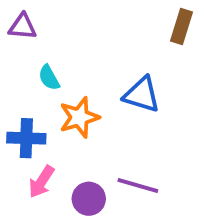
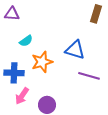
cyan semicircle: (49, 78) -> (26, 41), turned -96
purple line: (138, 185) -> (89, 76), moved

